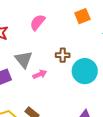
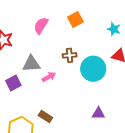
orange square: (82, 16) -> (75, 19), moved
gray triangle: (24, 59) -> (31, 64), turned -48

